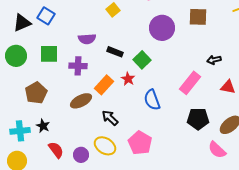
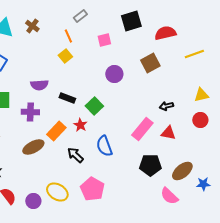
brown square: (198, 17) -> (150, 63), turned -30
purple circle: (162, 28) -> (114, 74), size x0.7
red triangle: (228, 87) -> (168, 133), moved
black arrow: (110, 118) -> (75, 155), moved

